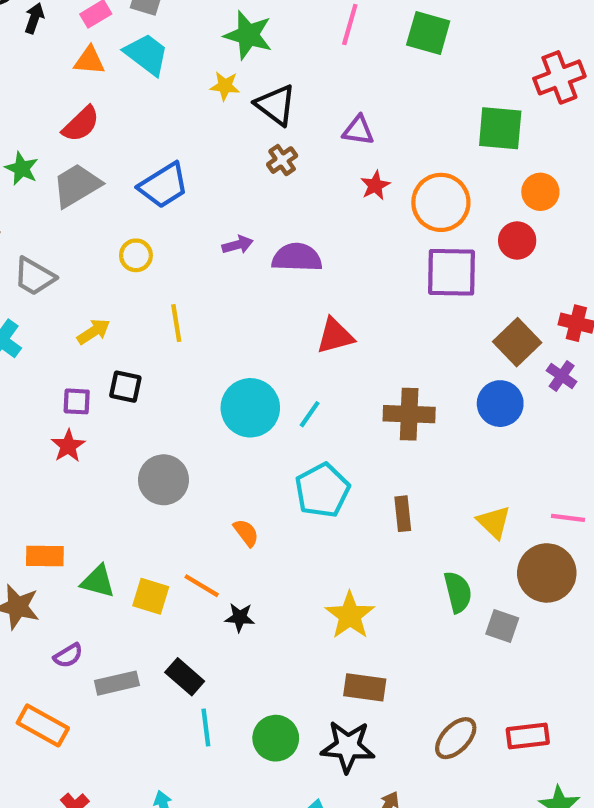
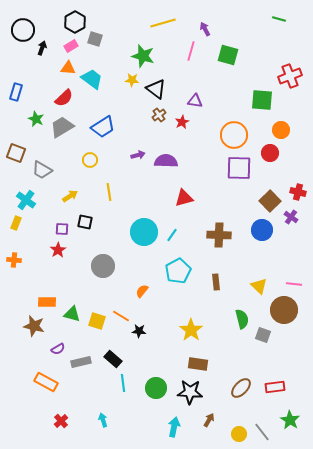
cyan trapezoid: (147, 54) -> (92, 79), moved
red star: (375, 185) -> (182, 122), moved
orange semicircle: (246, 533) -> (142, 291), turned -104

